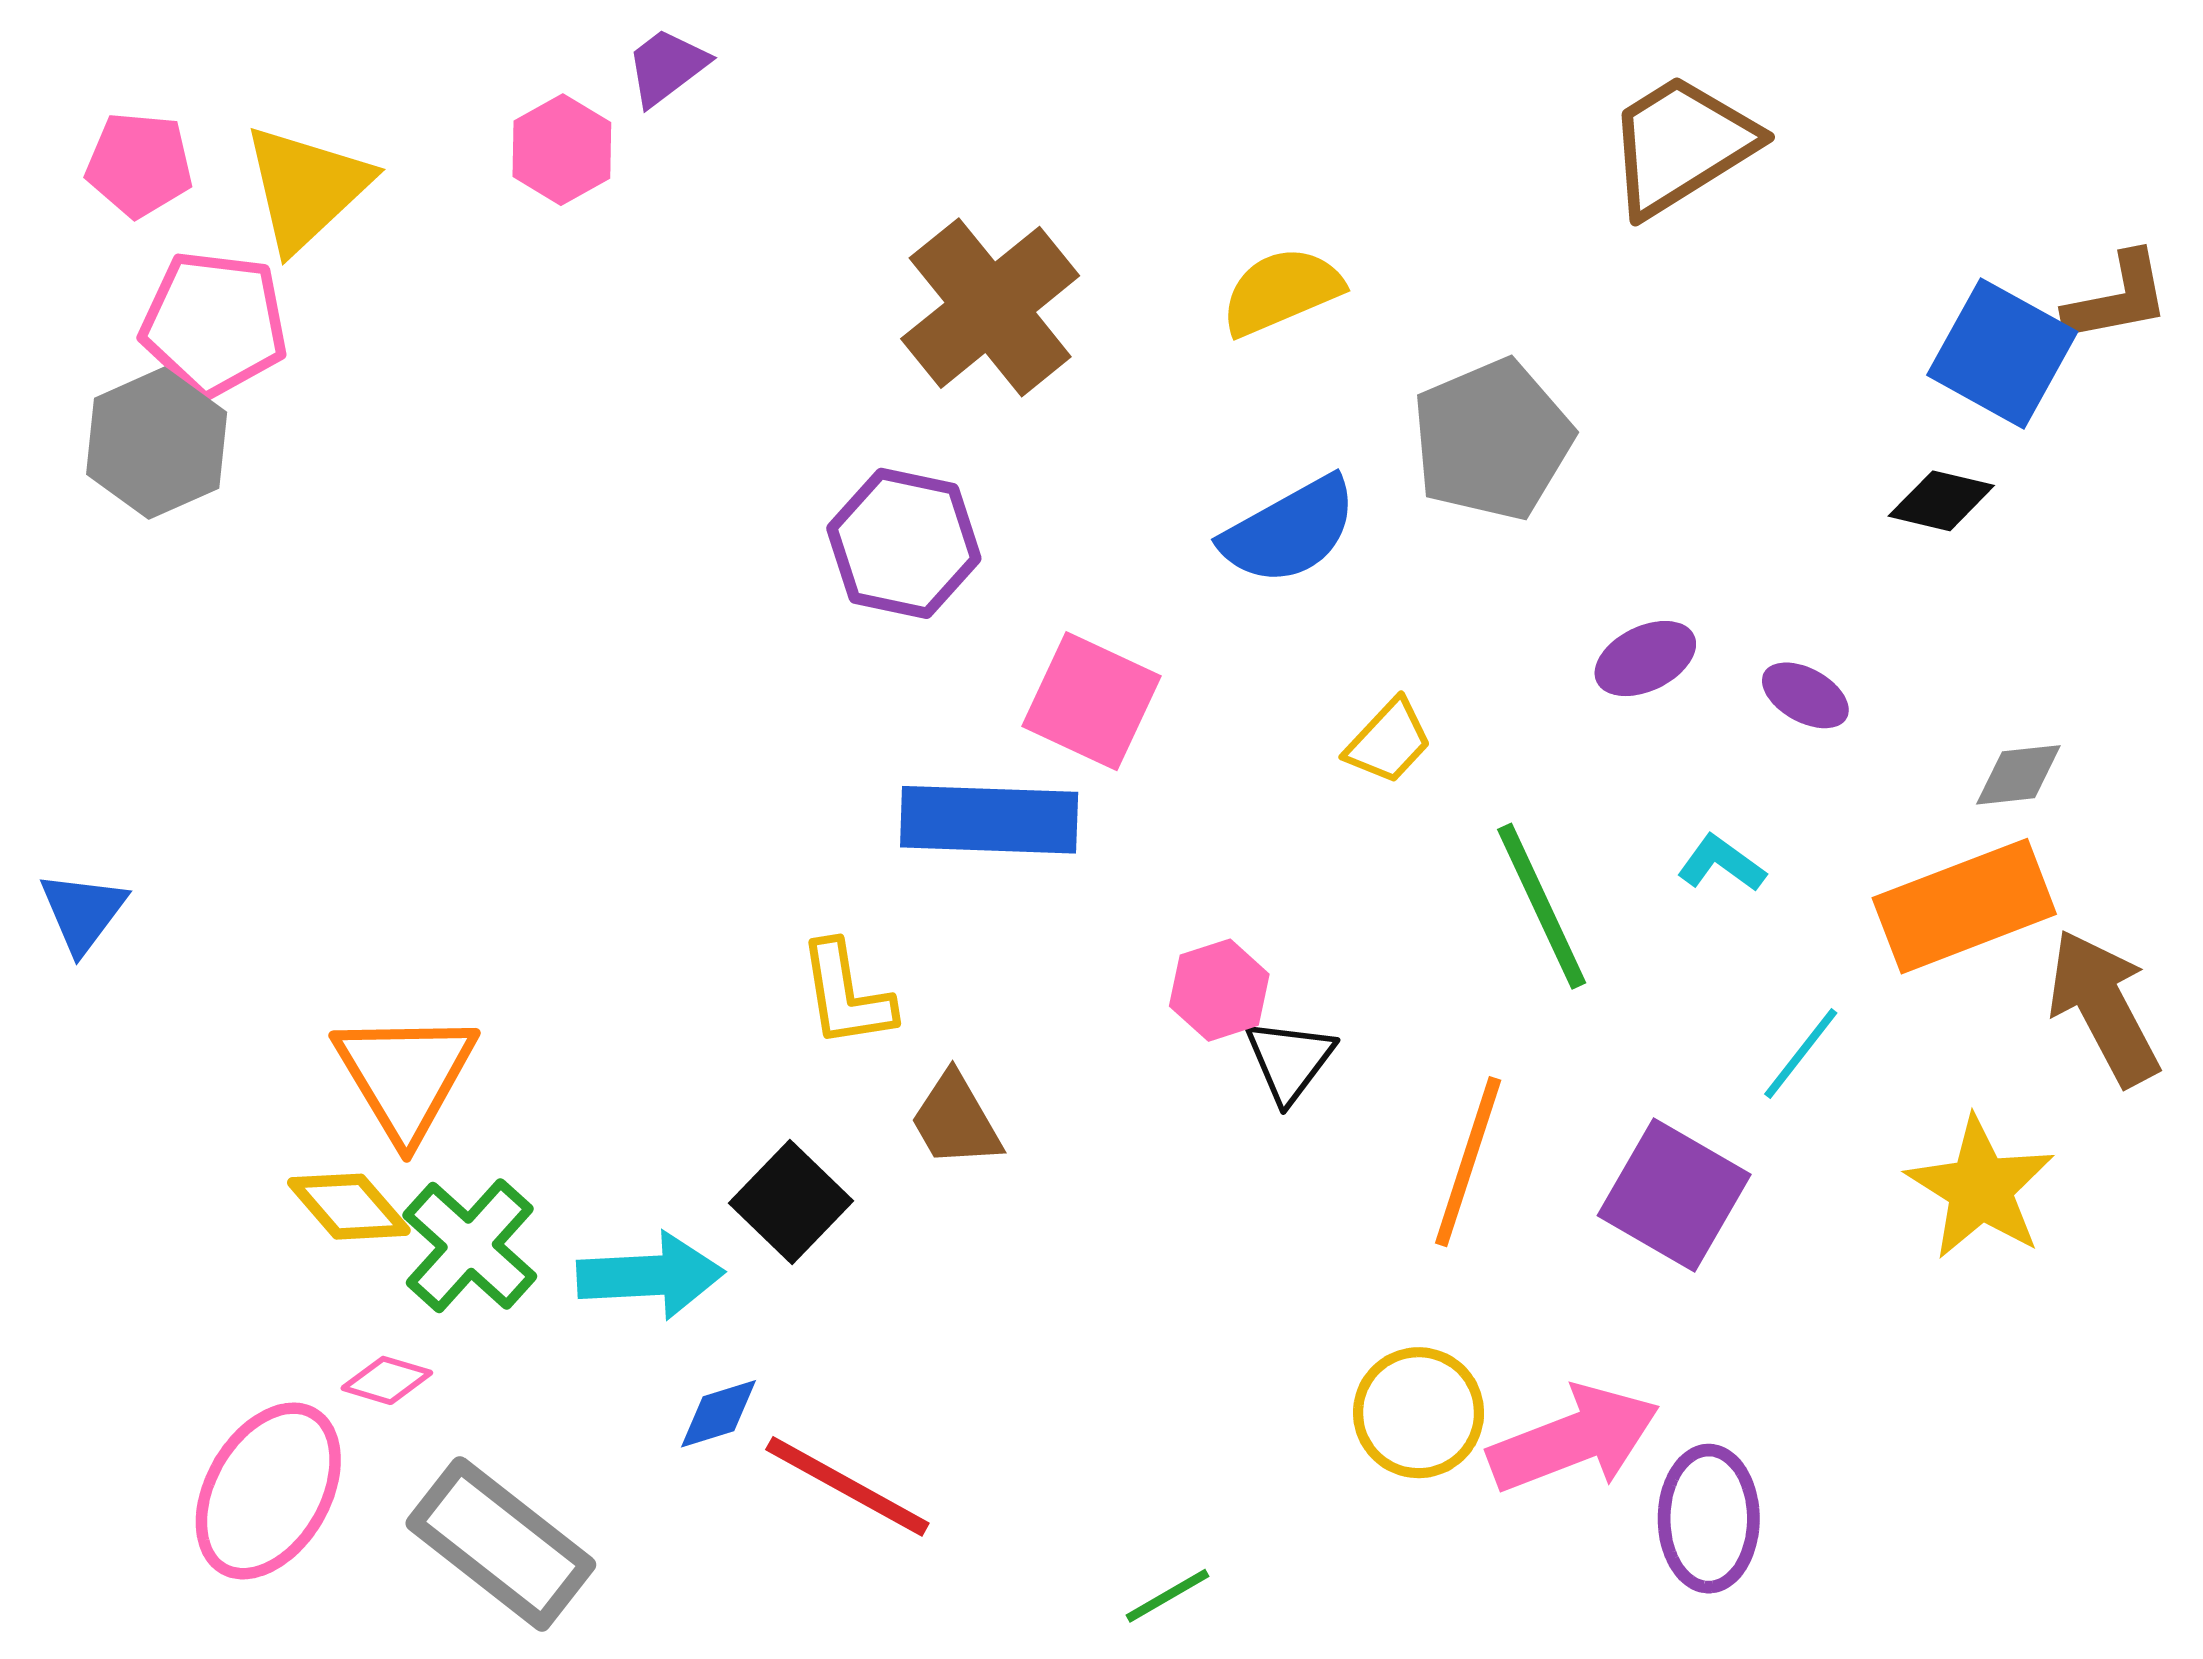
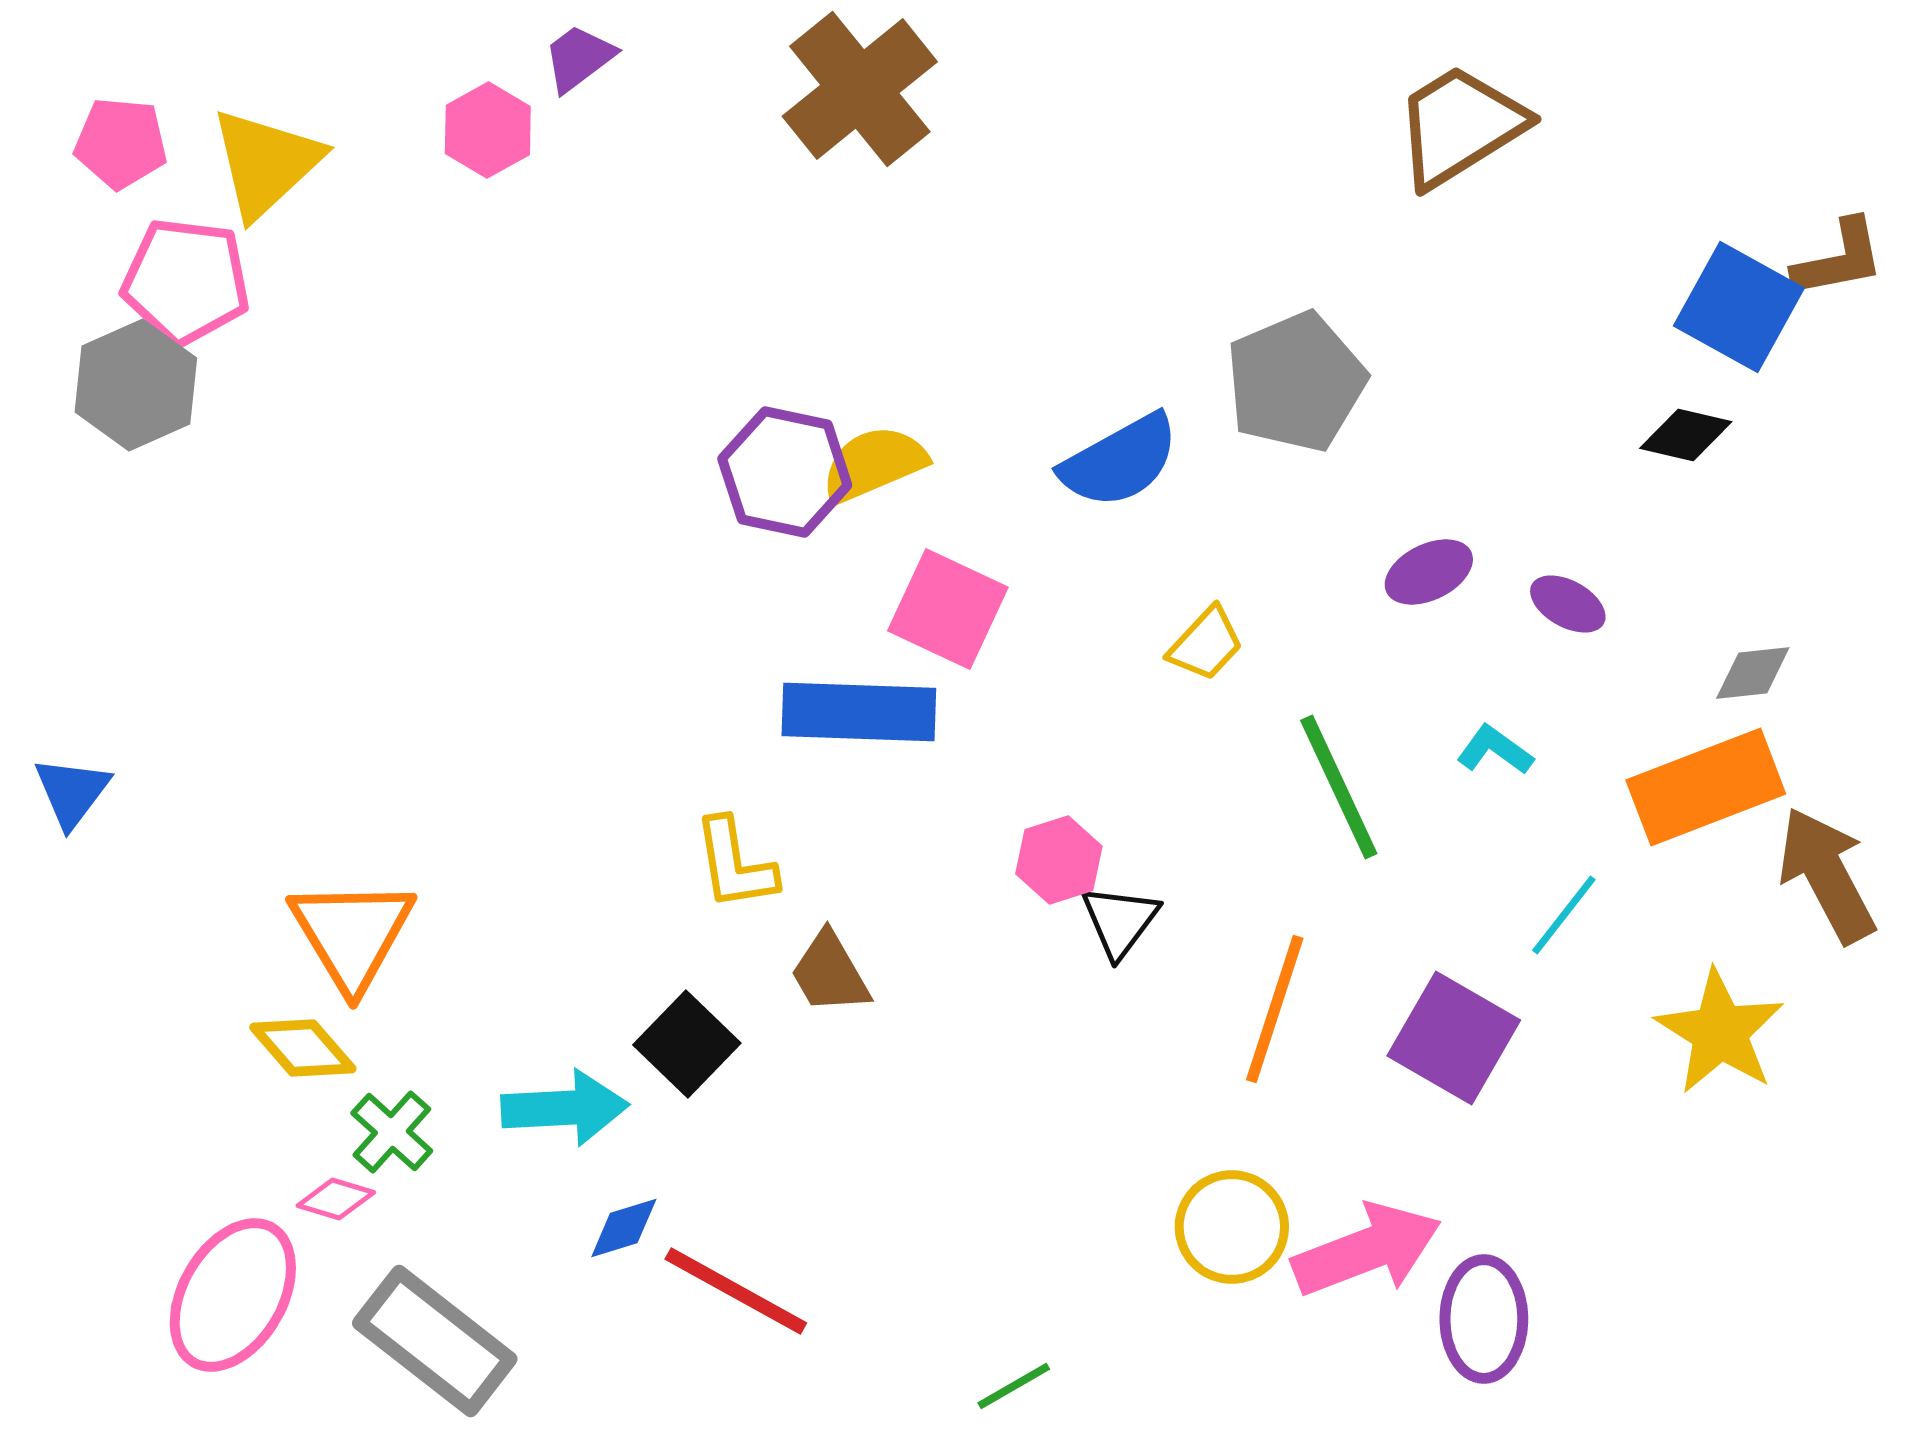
yellow semicircle: (1282, 291) -> (874, 464), moved
brown cross: (990, 307) -> (860, 89), moved
green cross: (470, 1246) -> (392, 1132), moved, size x0.7

